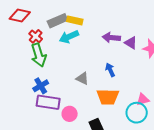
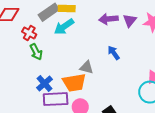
purple triangle: (131, 43) -> (130, 20), turned 48
green arrow: (39, 55) -> (36, 52), size x0.7
orange trapezoid: (108, 97) -> (74, 83), moved

